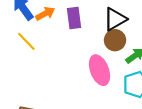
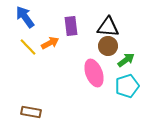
orange arrow: (45, 14) -> (50, 43), moved
black triangle: (115, 19) -> (108, 27), turned 35

